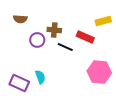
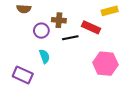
black line: (65, 47) -> (70, 38), turned -35
cyan semicircle: (40, 77) -> (44, 56), moved

